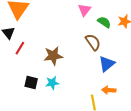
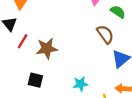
brown star: (53, 56) -> (47, 48), moved
cyan star: (52, 83) -> (80, 84), moved

